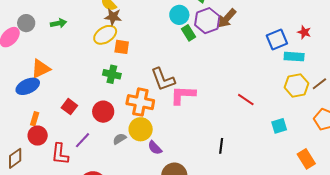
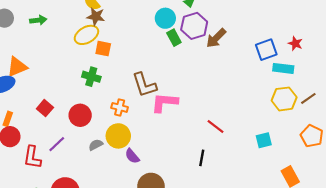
brown arrow: (227, 18) -> (216, 38), moved
red line: (246, 100) -> (215, 126), moved
orange cross: (140, 102) -> (120, 107), size x0.6

